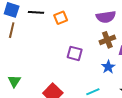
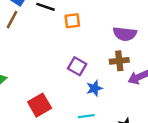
blue star: (108, 67) -> (94, 88), moved

